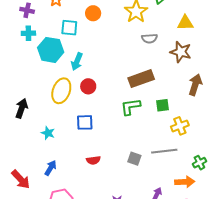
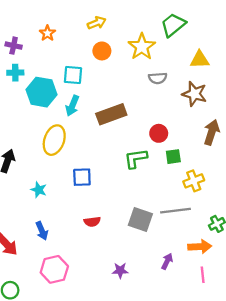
orange circle: (93, 13) -> (102, 51), moved
cyan square: (69, 28) -> (73, 75), moved
brown rectangle: (141, 79) -> (111, 114), moved
red circle: (88, 86) -> (159, 133), moved
gray square: (134, 159) -> (140, 220), size x1.5
blue arrow: (51, 168) -> (42, 231), turned 126

